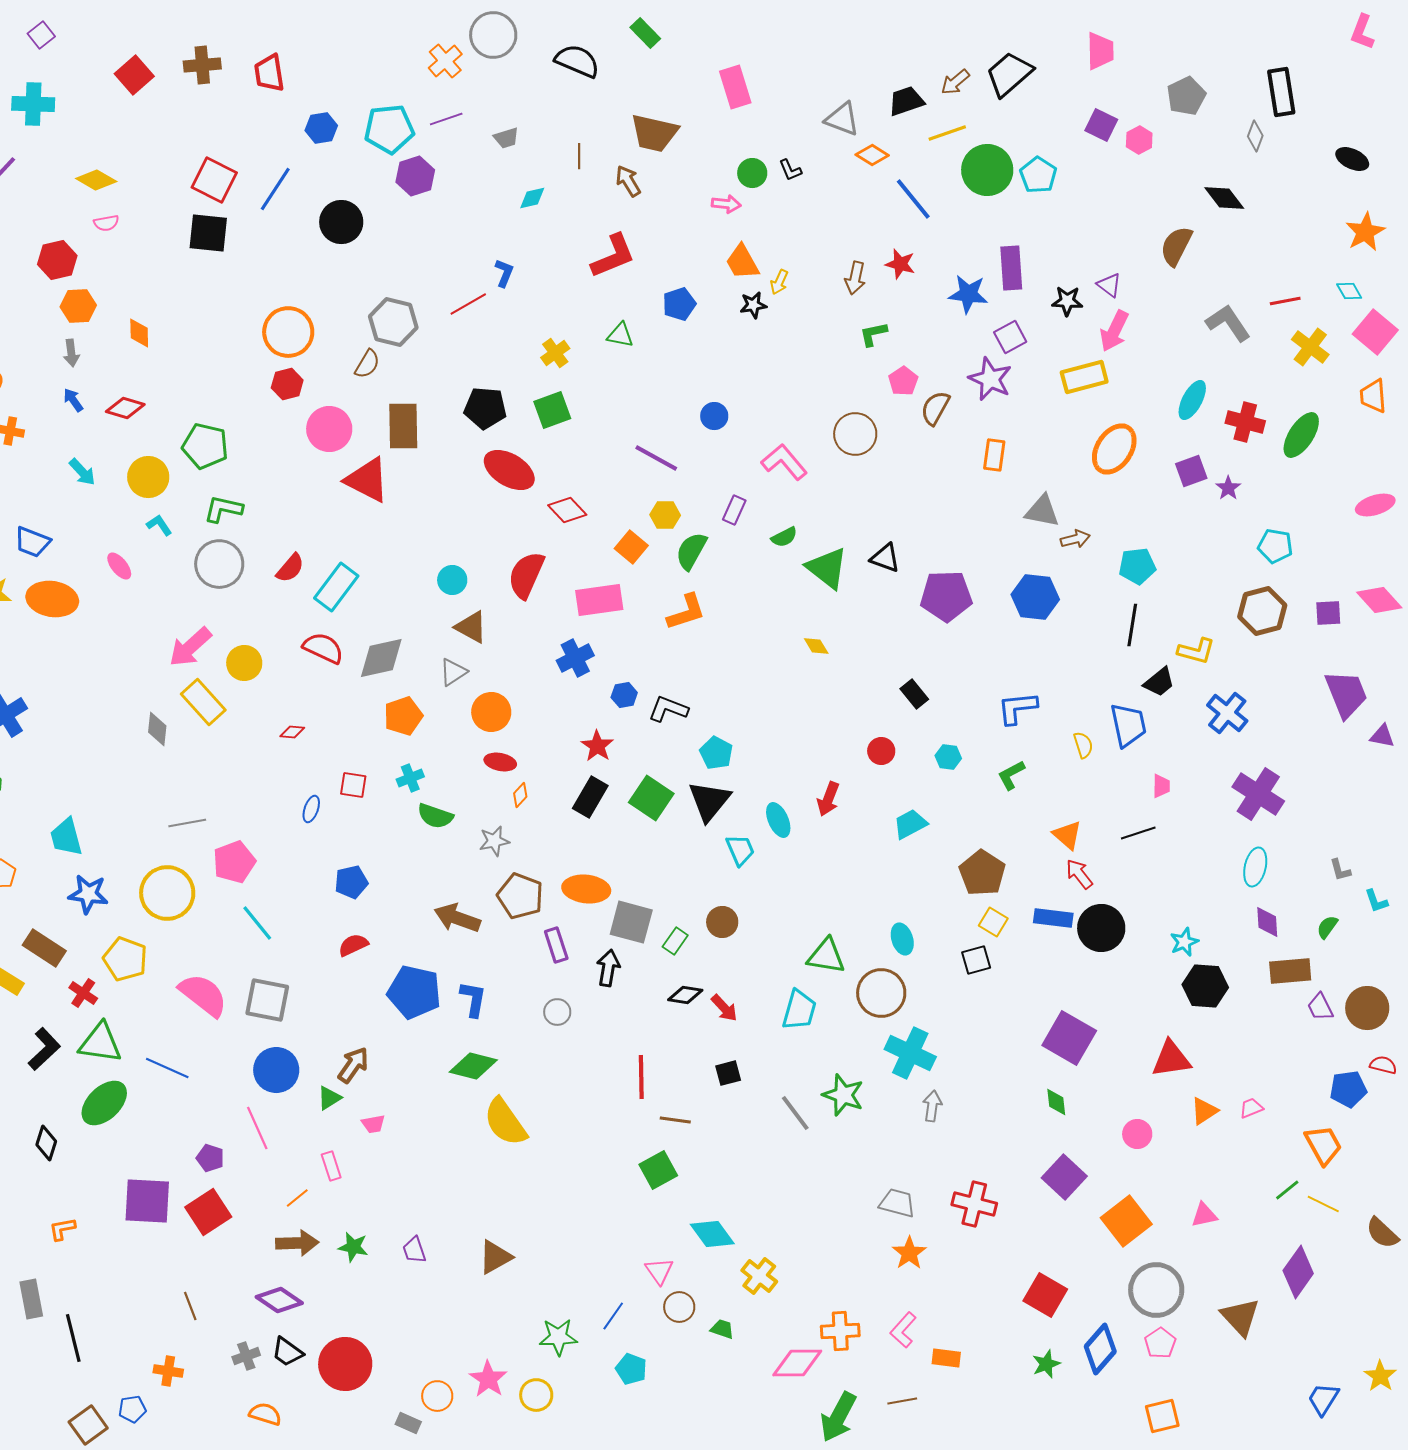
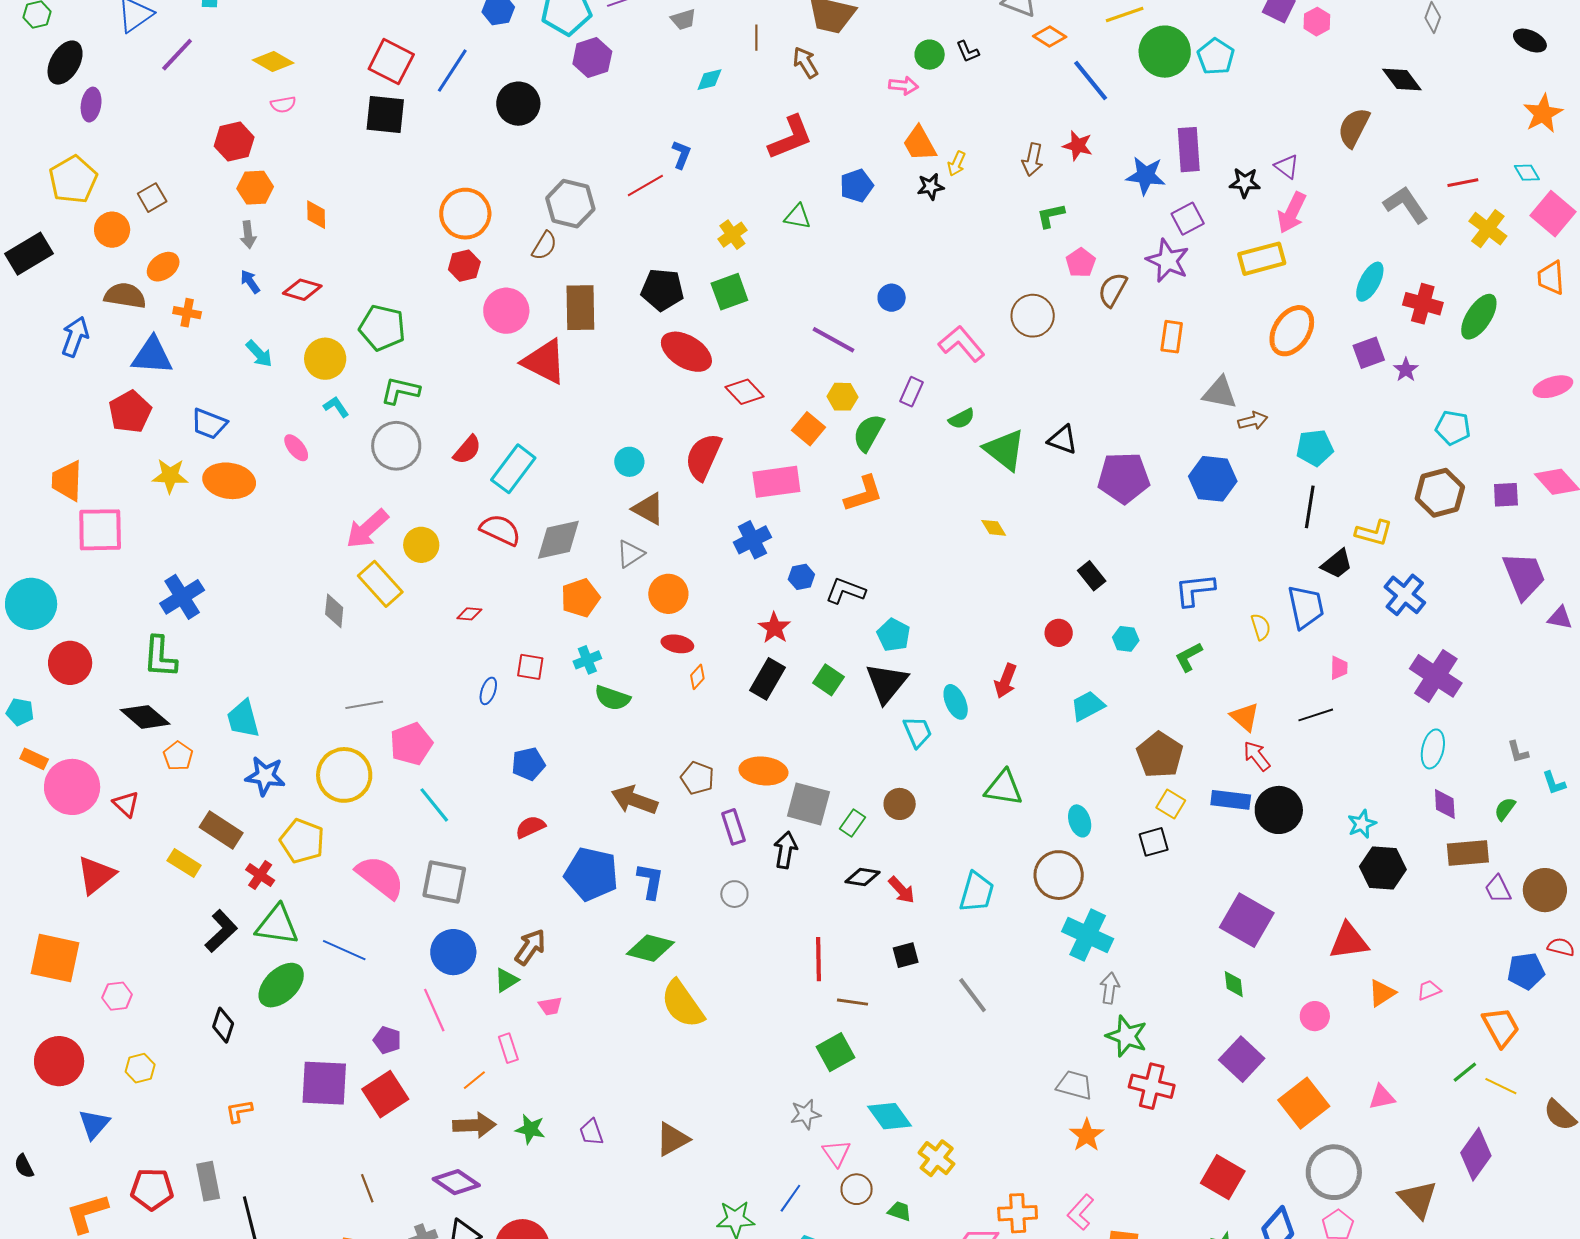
green square: (651, 798) -> (828, 680), size x0.7
gray star: (494, 841) -> (805, 1114), moved
brown pentagon: (520, 896) -> (697, 778), size x0.7
green triangle: (826, 956) -> (1004, 788), moved
green star: (843, 1095) -> (1127, 1036), moved

